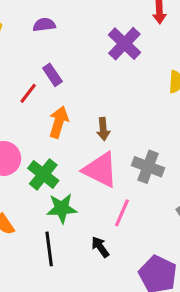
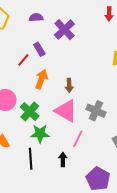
purple cross: (124, 44) -> (64, 30), moved
black arrow: (100, 247) -> (63, 159), turned 32

